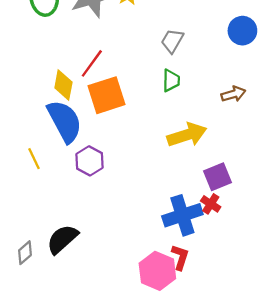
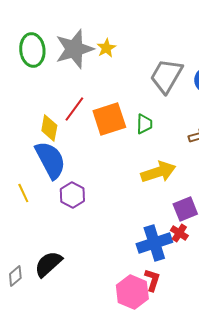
gray trapezoid: (172, 41) -> (166, 76), moved, size x1.6
orange square: (106, 95) -> (109, 119), moved

